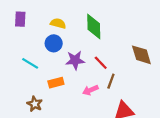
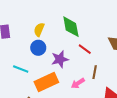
yellow semicircle: (58, 23) -> (39, 30), turned -72
red line: (101, 63) -> (85, 49), moved
orange rectangle: (56, 83) -> (46, 82), size x1.6

